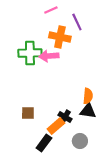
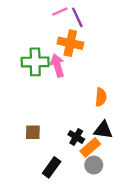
purple line: (77, 22) -> (77, 17), moved
pink arrow: (49, 56) -> (57, 65), turned 78
orange semicircle: (88, 96) -> (101, 97), moved
orange rectangle: (56, 126) -> (90, 147), moved

